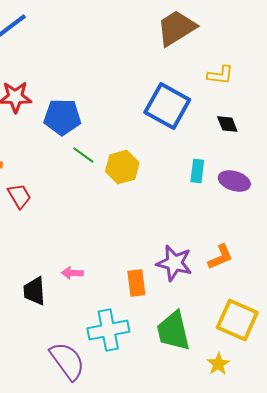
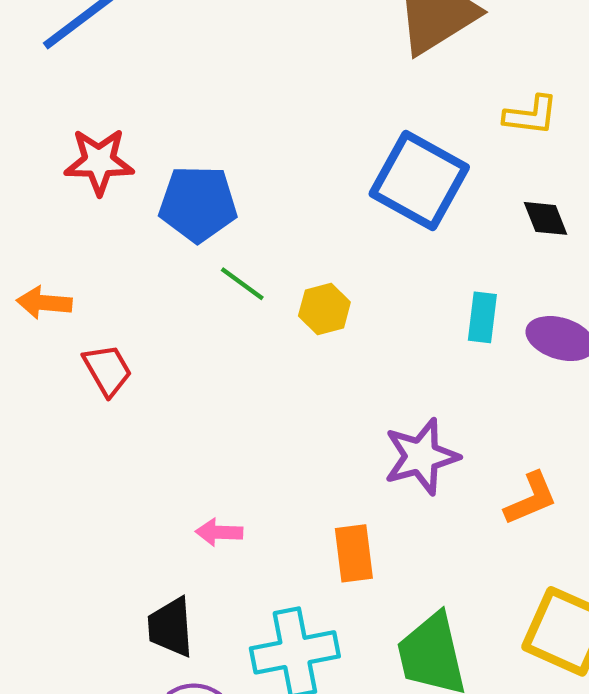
yellow hexagon: (122, 167) -> (324, 309), size x0.7
purple star: (174, 263) -> (421, 456), moved, turned -30
black trapezoid: (34, 291) -> (171, 627), moved

